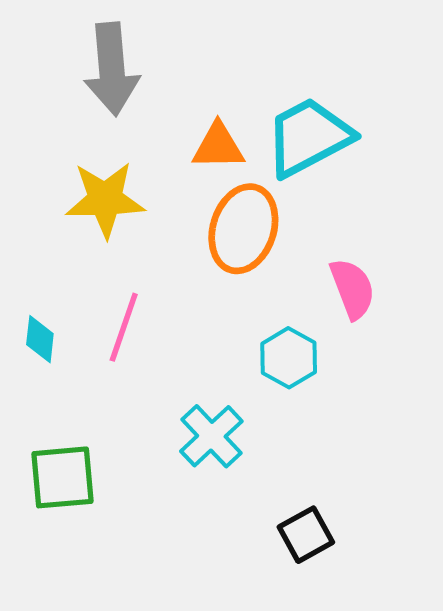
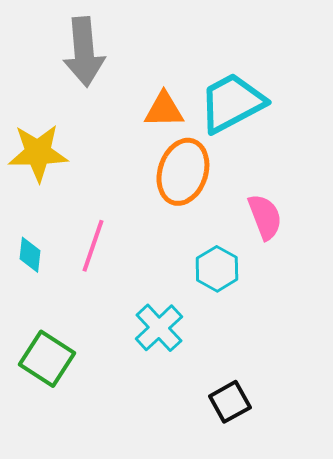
yellow star: (105, 199) -> (38, 153), moved
green square: (63, 477) -> (47, 359), turned 38

